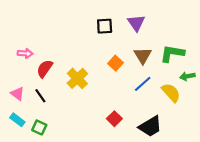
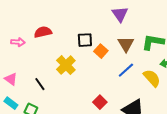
black square: (105, 26) -> (85, 40), moved
red semicircle: (45, 69) -> (43, 32), moved, turned 42
black line: (40, 96) -> (40, 84), moved

